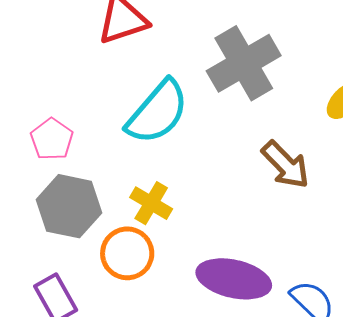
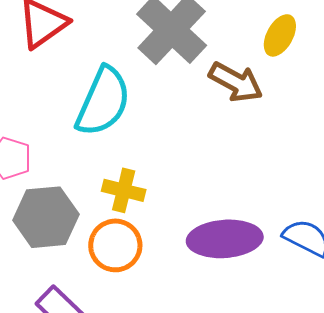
brown arrow: (285, 165) -> (236, 82), moved

